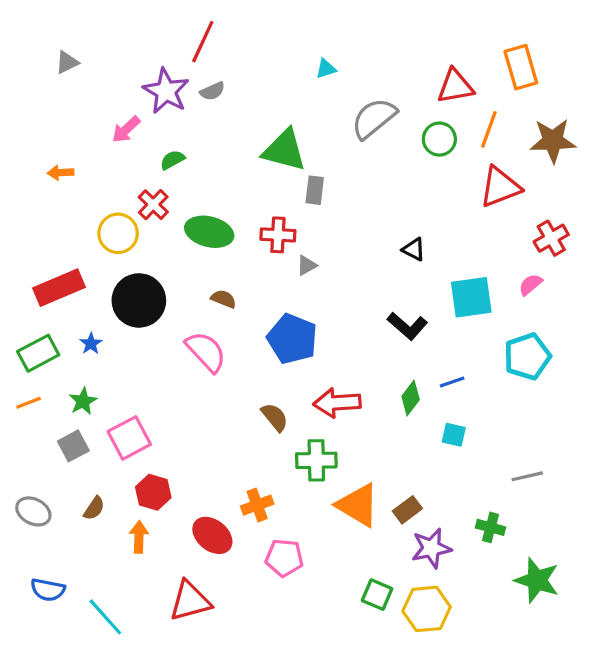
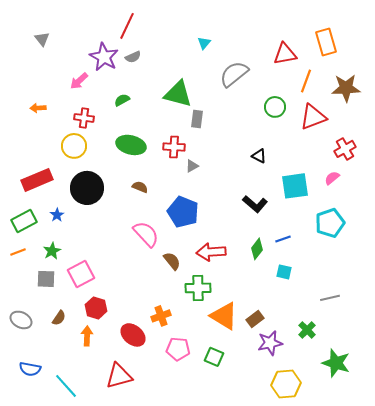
gray triangle: (67, 62) -> (42, 39), turned -42
cyan triangle: (326, 69) -> (204, 43), turned -32
green circle: (439, 139) -> (275, 107), moved
green semicircle: (172, 160) -> (122, 100), moved
red cross: (153, 205) -> (84, 118), moved, turned -36
pink semicircle: (206, 352) -> (146, 234), moved
gray square: (73, 446) -> (46, 279), turned 30
green cross: (490, 527) -> (307, 330), turned 30
green square: (377, 595) -> (214, 357), moved
yellow hexagon: (427, 609) -> (286, 384), moved

